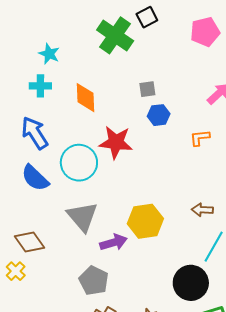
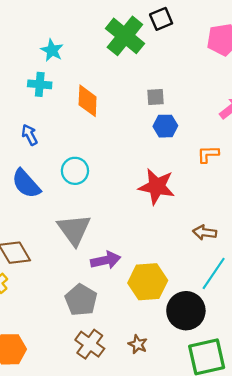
blue arrow: (35, 133) -> (30, 135), size x0.6
red star: (116, 142) -> (157, 186), moved
cyan circle: (79, 163) -> (75, 171), size x0.7
yellow hexagon: (145, 221) -> (148, 282), moved

